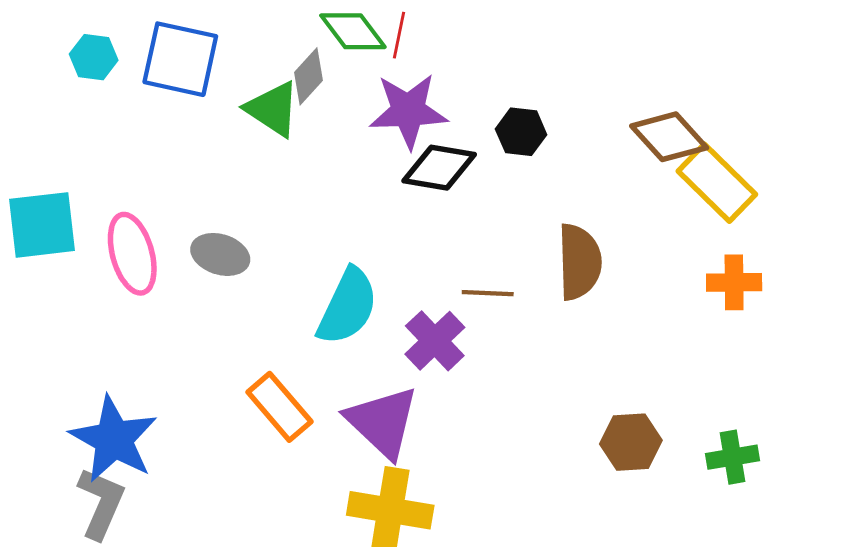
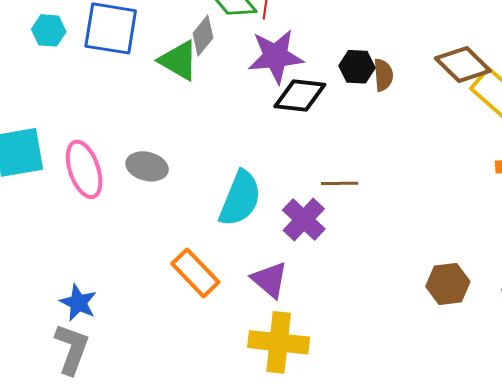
brown semicircle: (579, 262) -> (383, 75), moved, size x0.6
purple triangle: (383, 422) -> (270, 280), size x0.7
blue star: (114, 439) -> (78, 303), size x0.6

